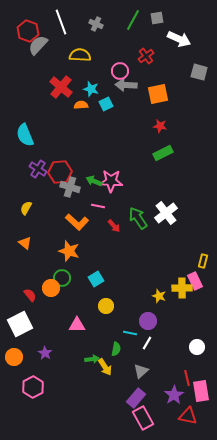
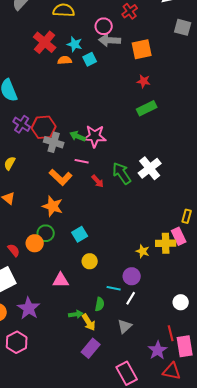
purple star: (45, 353) -> (29, 308), size x1.6
purple rectangle: (136, 398) -> (91, 348), moved

